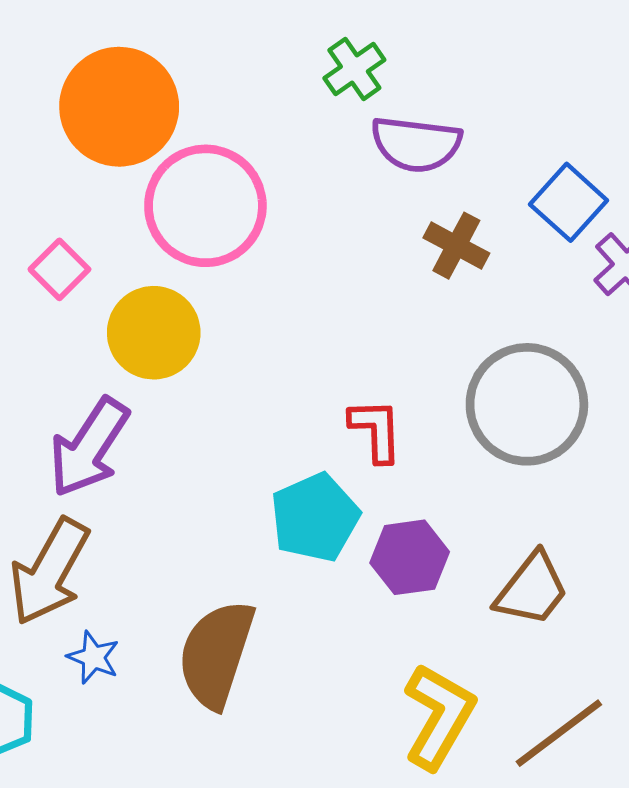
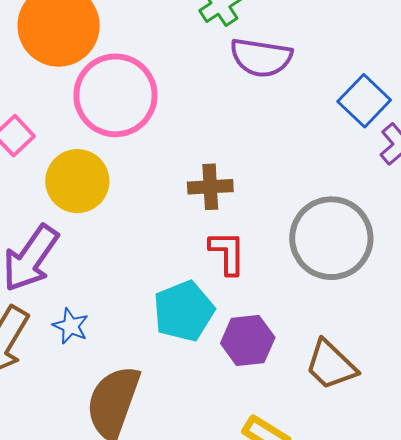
brown cross: (456, 246) -> (210, 187), moved, turned -33
brown trapezoid: (532, 589) -> (331, 365), turned 94
blue star: (93, 657) -> (71, 326), moved

